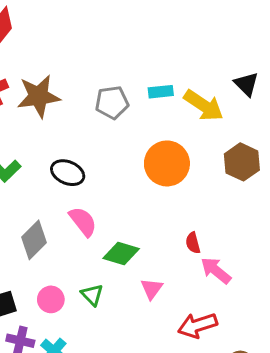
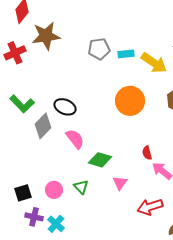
brown star: (39, 96) -> (46, 36), moved
gray pentagon: (112, 102) -> (99, 49), moved
gray diamond: (34, 240) -> (43, 126), moved

